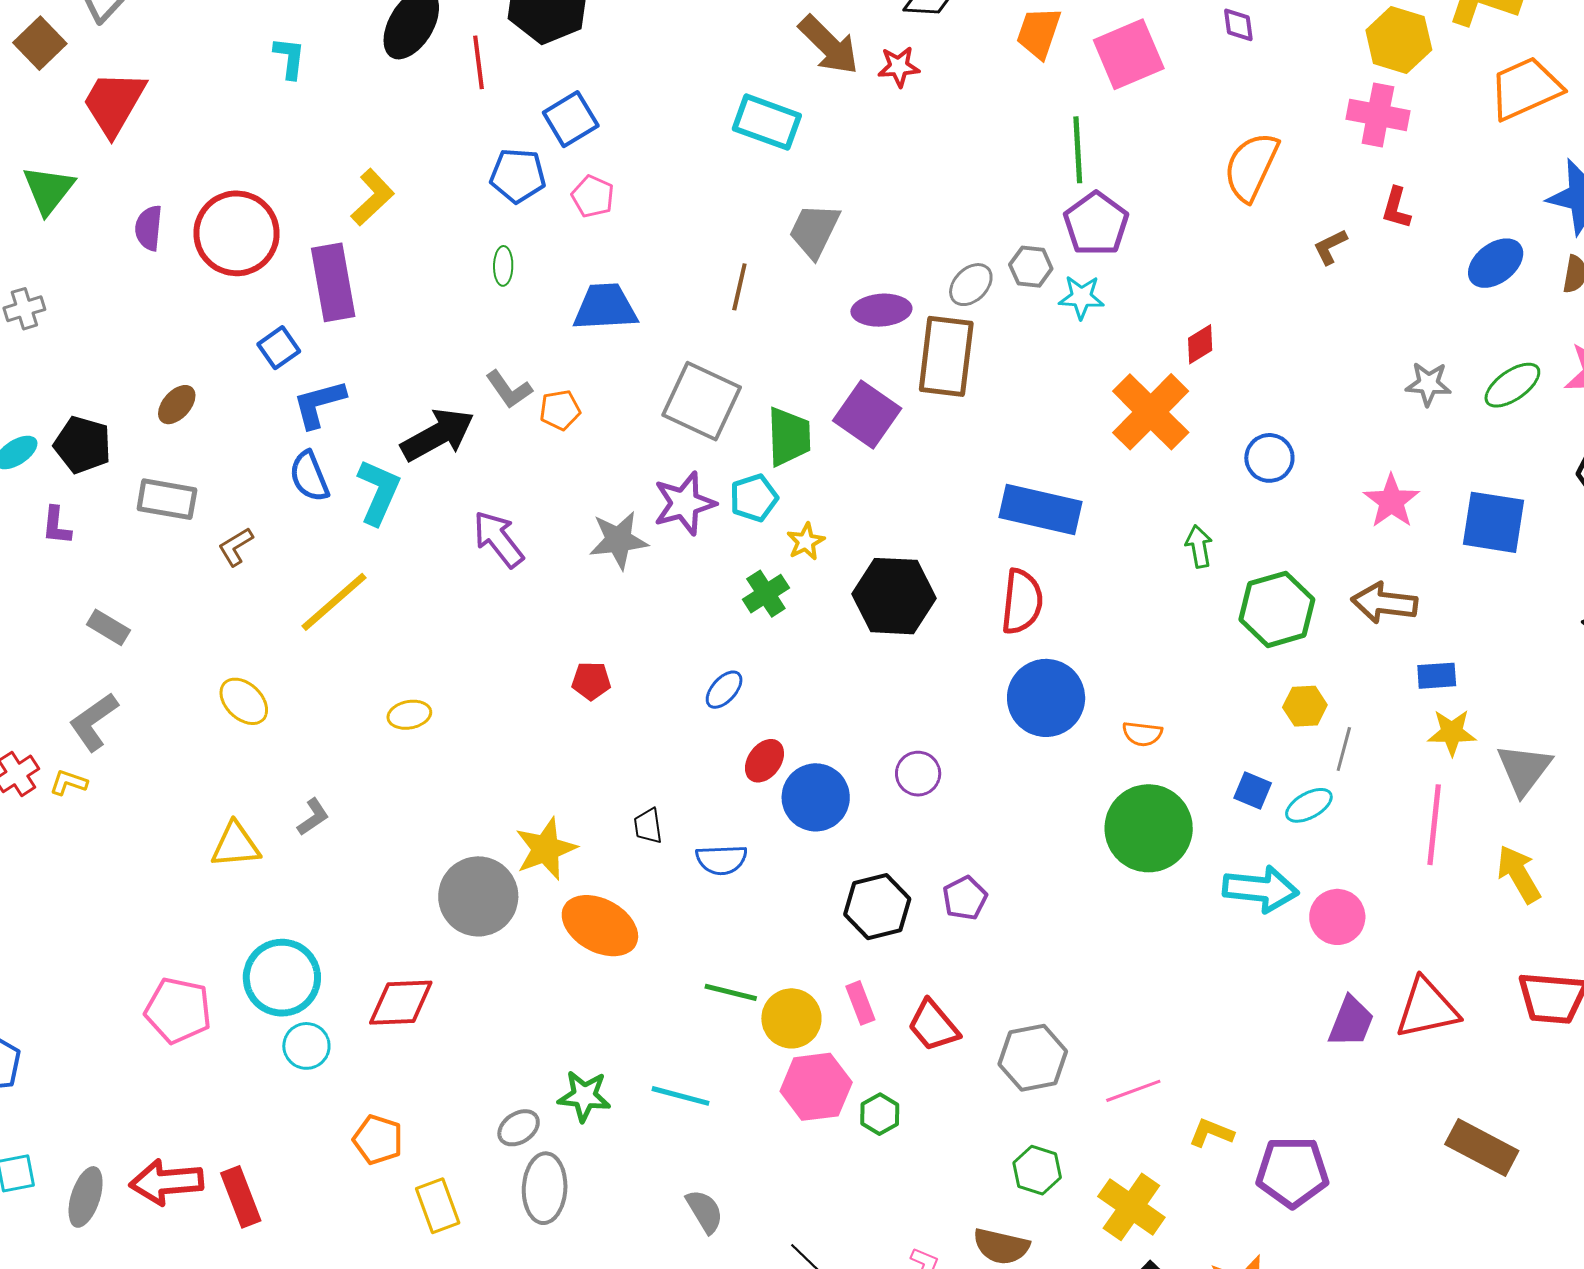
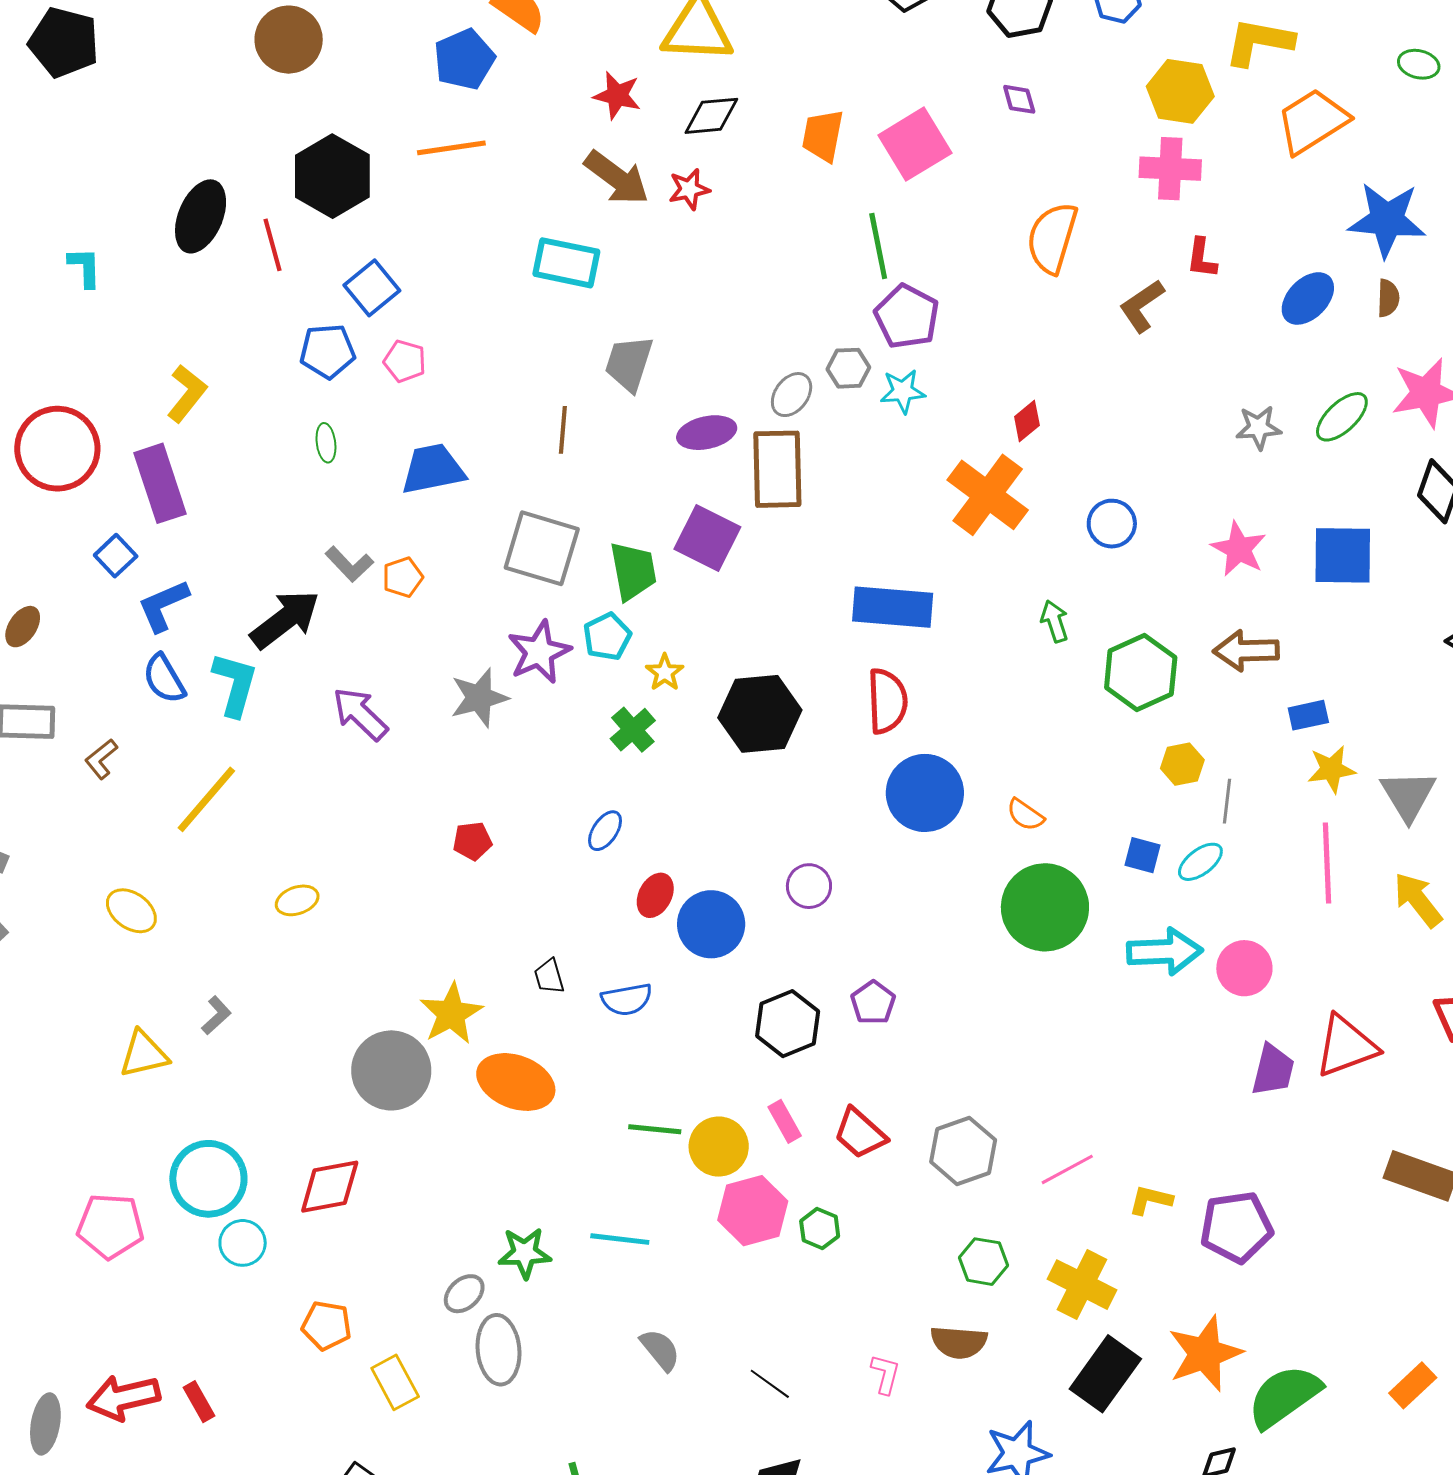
brown L-shape: (1330, 247) -> (1142, 306), size x1.4
orange semicircle: (1142, 734) -> (1025, 815), turned 36
red rectangle: (241, 1197) -> (199, 1402), size x0.7

